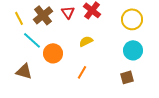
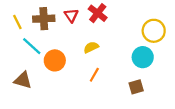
brown cross: (43, 15) -> (44, 19), turned 36
yellow circle: (132, 19) -> (154, 31), moved
orange line: (82, 72) -> (94, 75), moved

